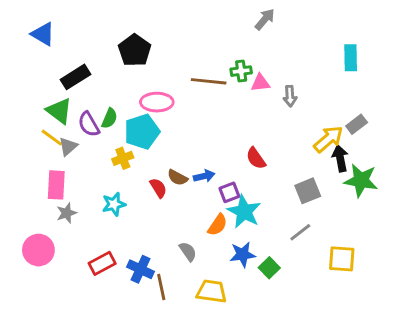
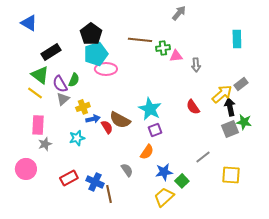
brown line: (209, 81) -> (140, 40), moved
cyan pentagon: (142, 132) -> (96, 54), moved
gray triangle: (68, 146) -> (63, 99), moved
red semicircle: (256, 158) -> (193, 107), moved
blue arrow: (204, 176) -> (93, 119), moved
brown semicircle: (178, 178) -> (120, 120), size x1.5
green star: (361, 180) -> (244, 122), size x0.7
gray square: (308, 191) -> (230, 129), moved
cyan star: (244, 212) -> (150, 109), moved
yellow trapezoid: (212, 291) -> (164, 197), moved, turned -50

